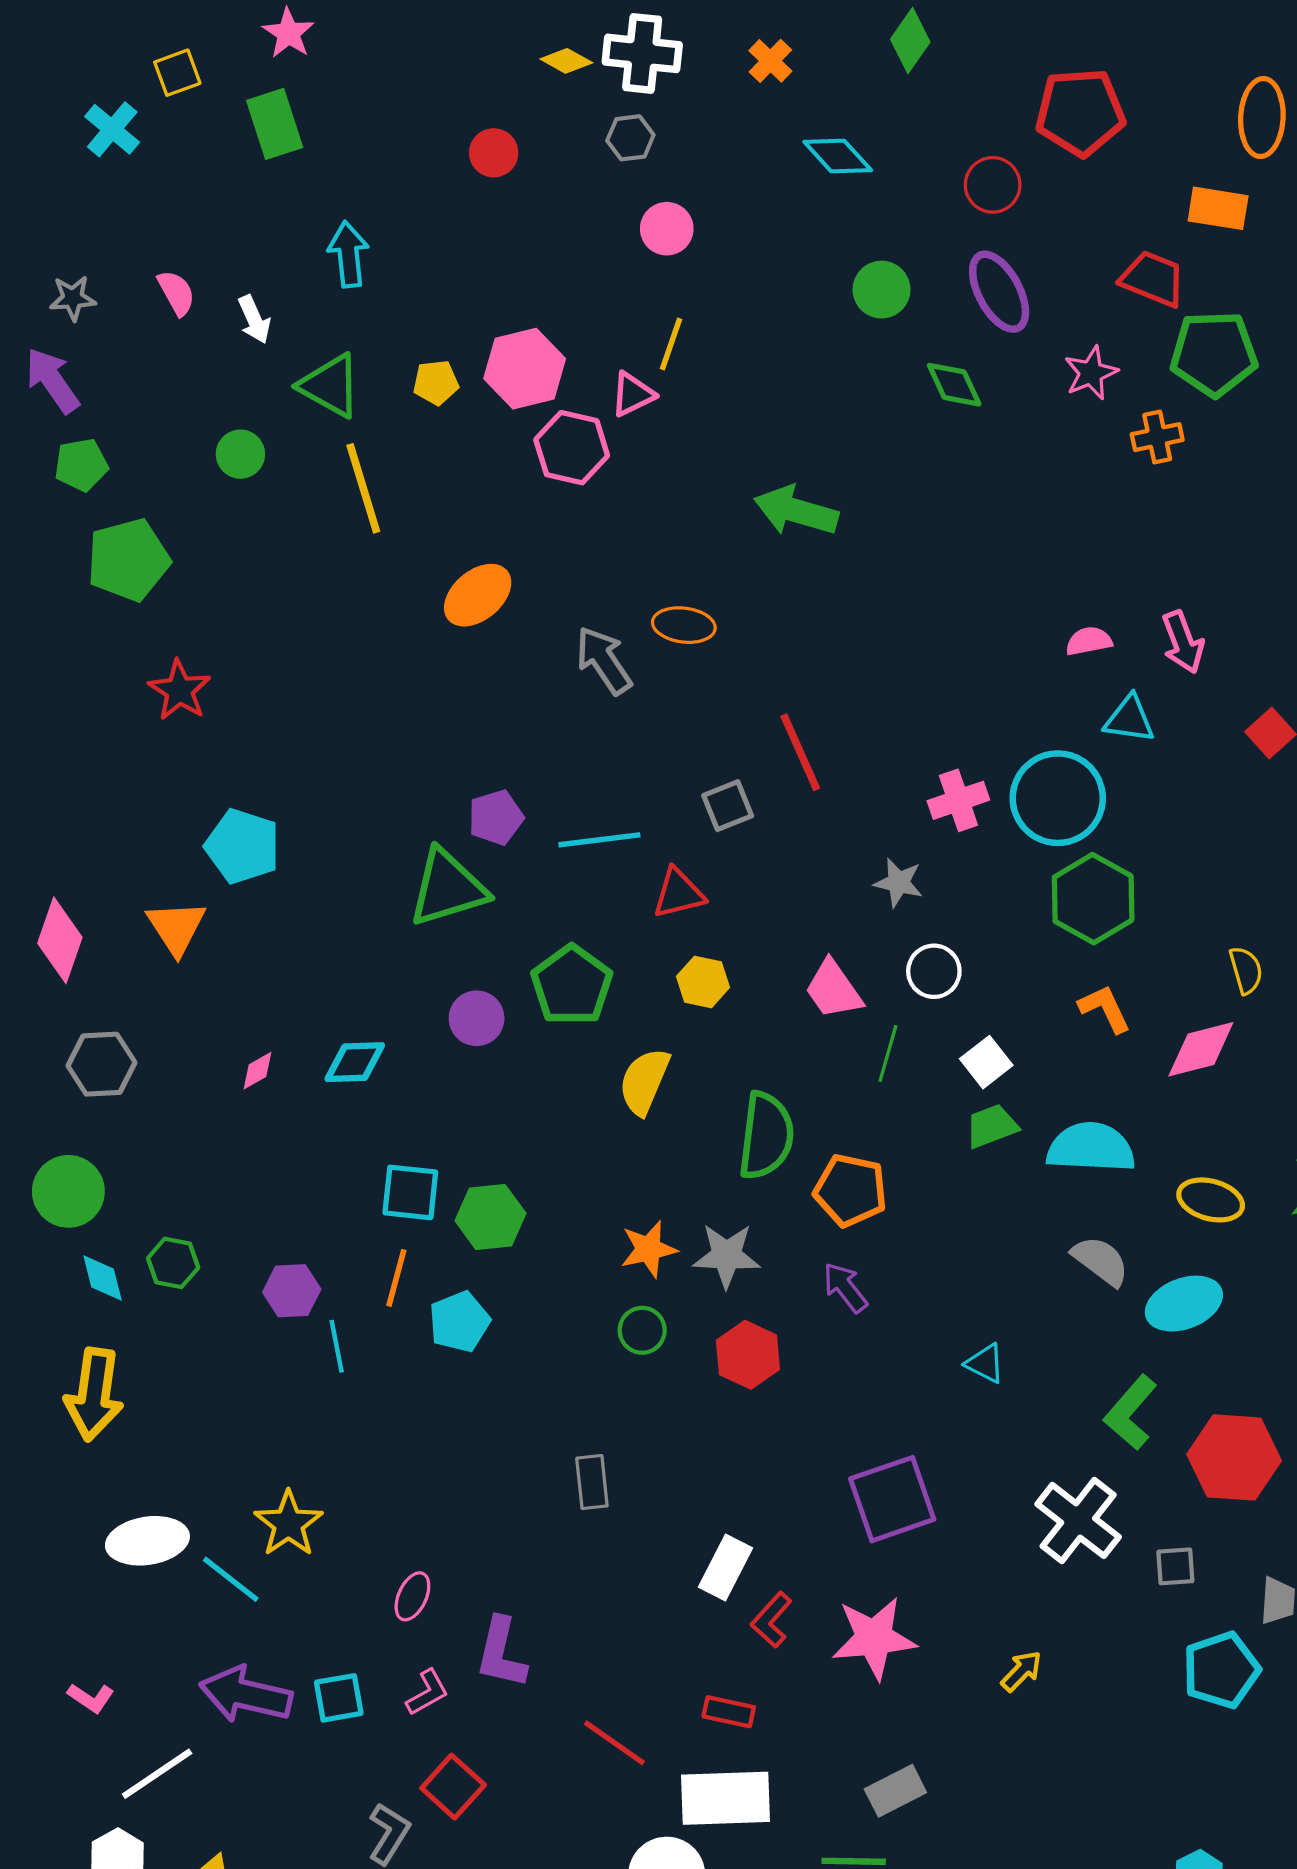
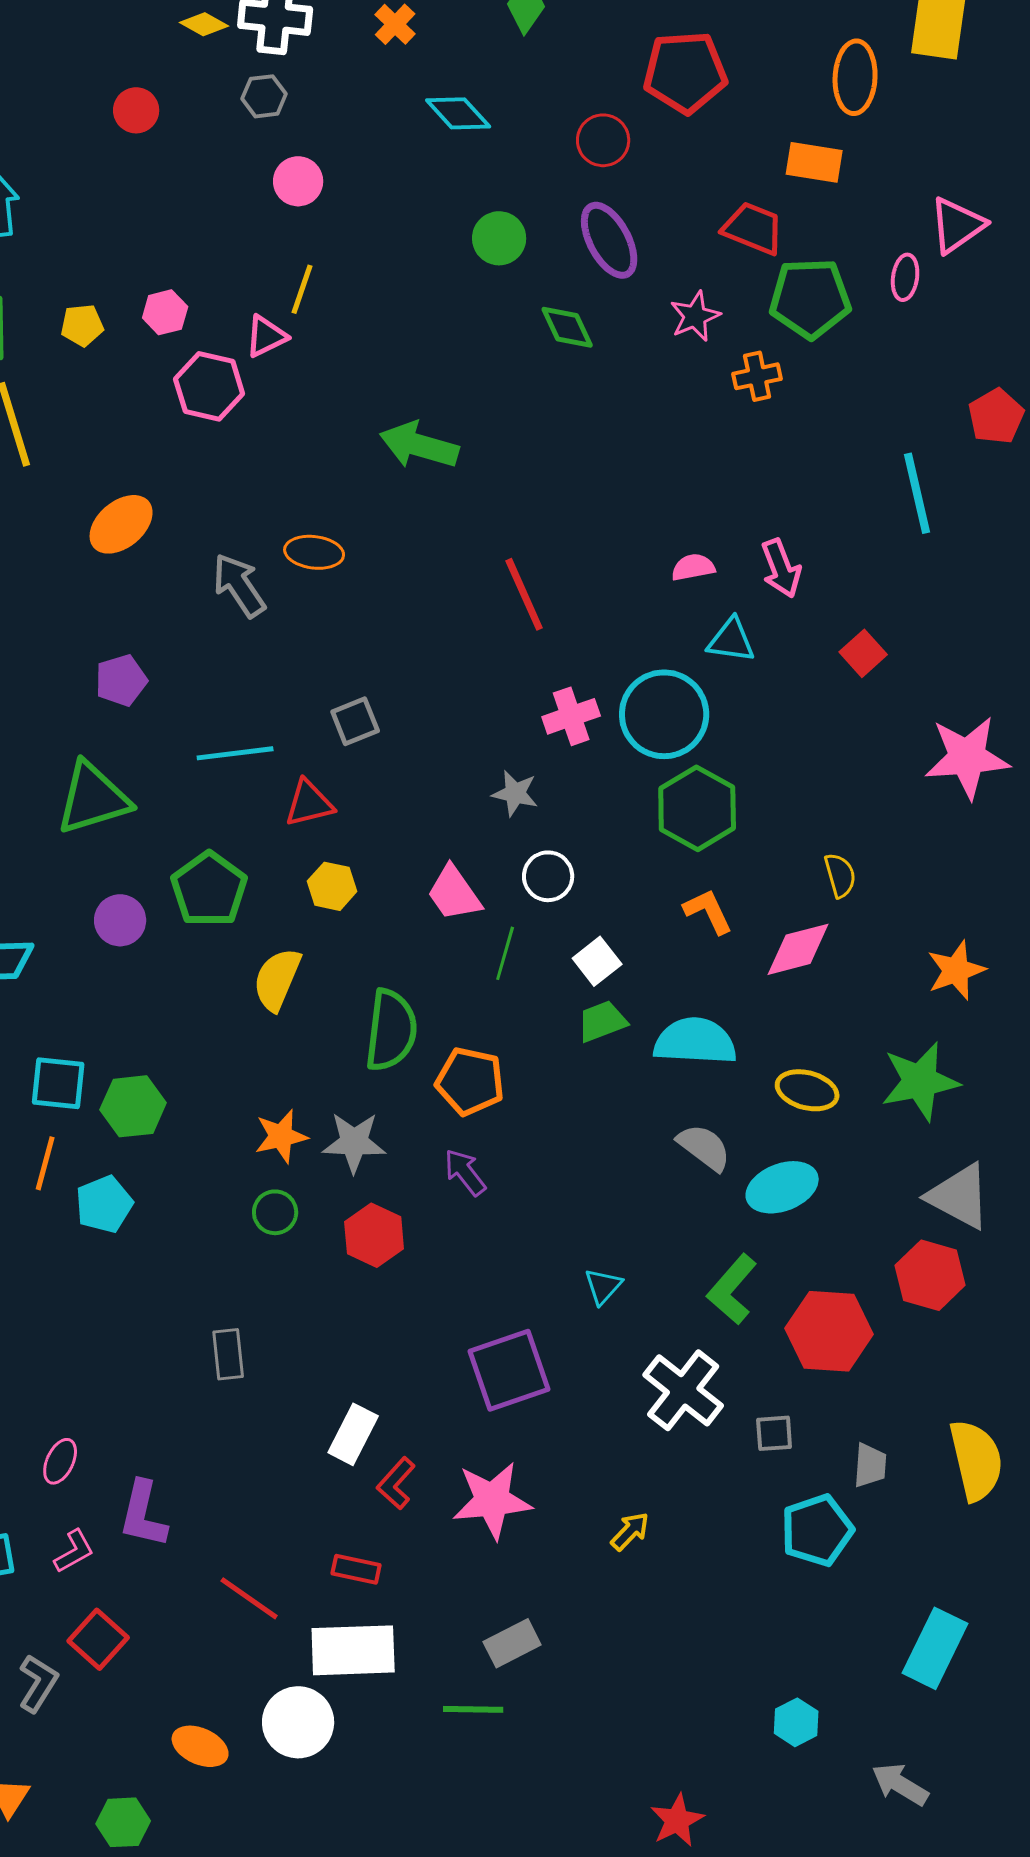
pink hexagon: (525, 369) -> (165, 312), size x0.6
red line: (800, 752) -> (524, 594), moved
purple pentagon: (496, 817) -> (121, 680), moved
cyan triangle: (985, 1363) -> (603, 1286), moved, turned 45

